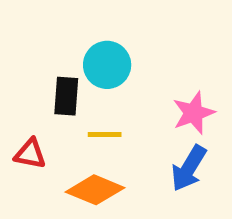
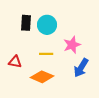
black rectangle: (66, 96) -> (26, 23), moved
pink star: (194, 113) -> (72, 45), moved

